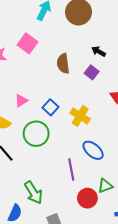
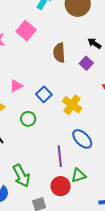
green circle: (36, 134) -> (28, 119), size x0.6
green triangle: (105, 186) -> (79, 175), moved
red circle: (87, 198) -> (61, 186), moved

